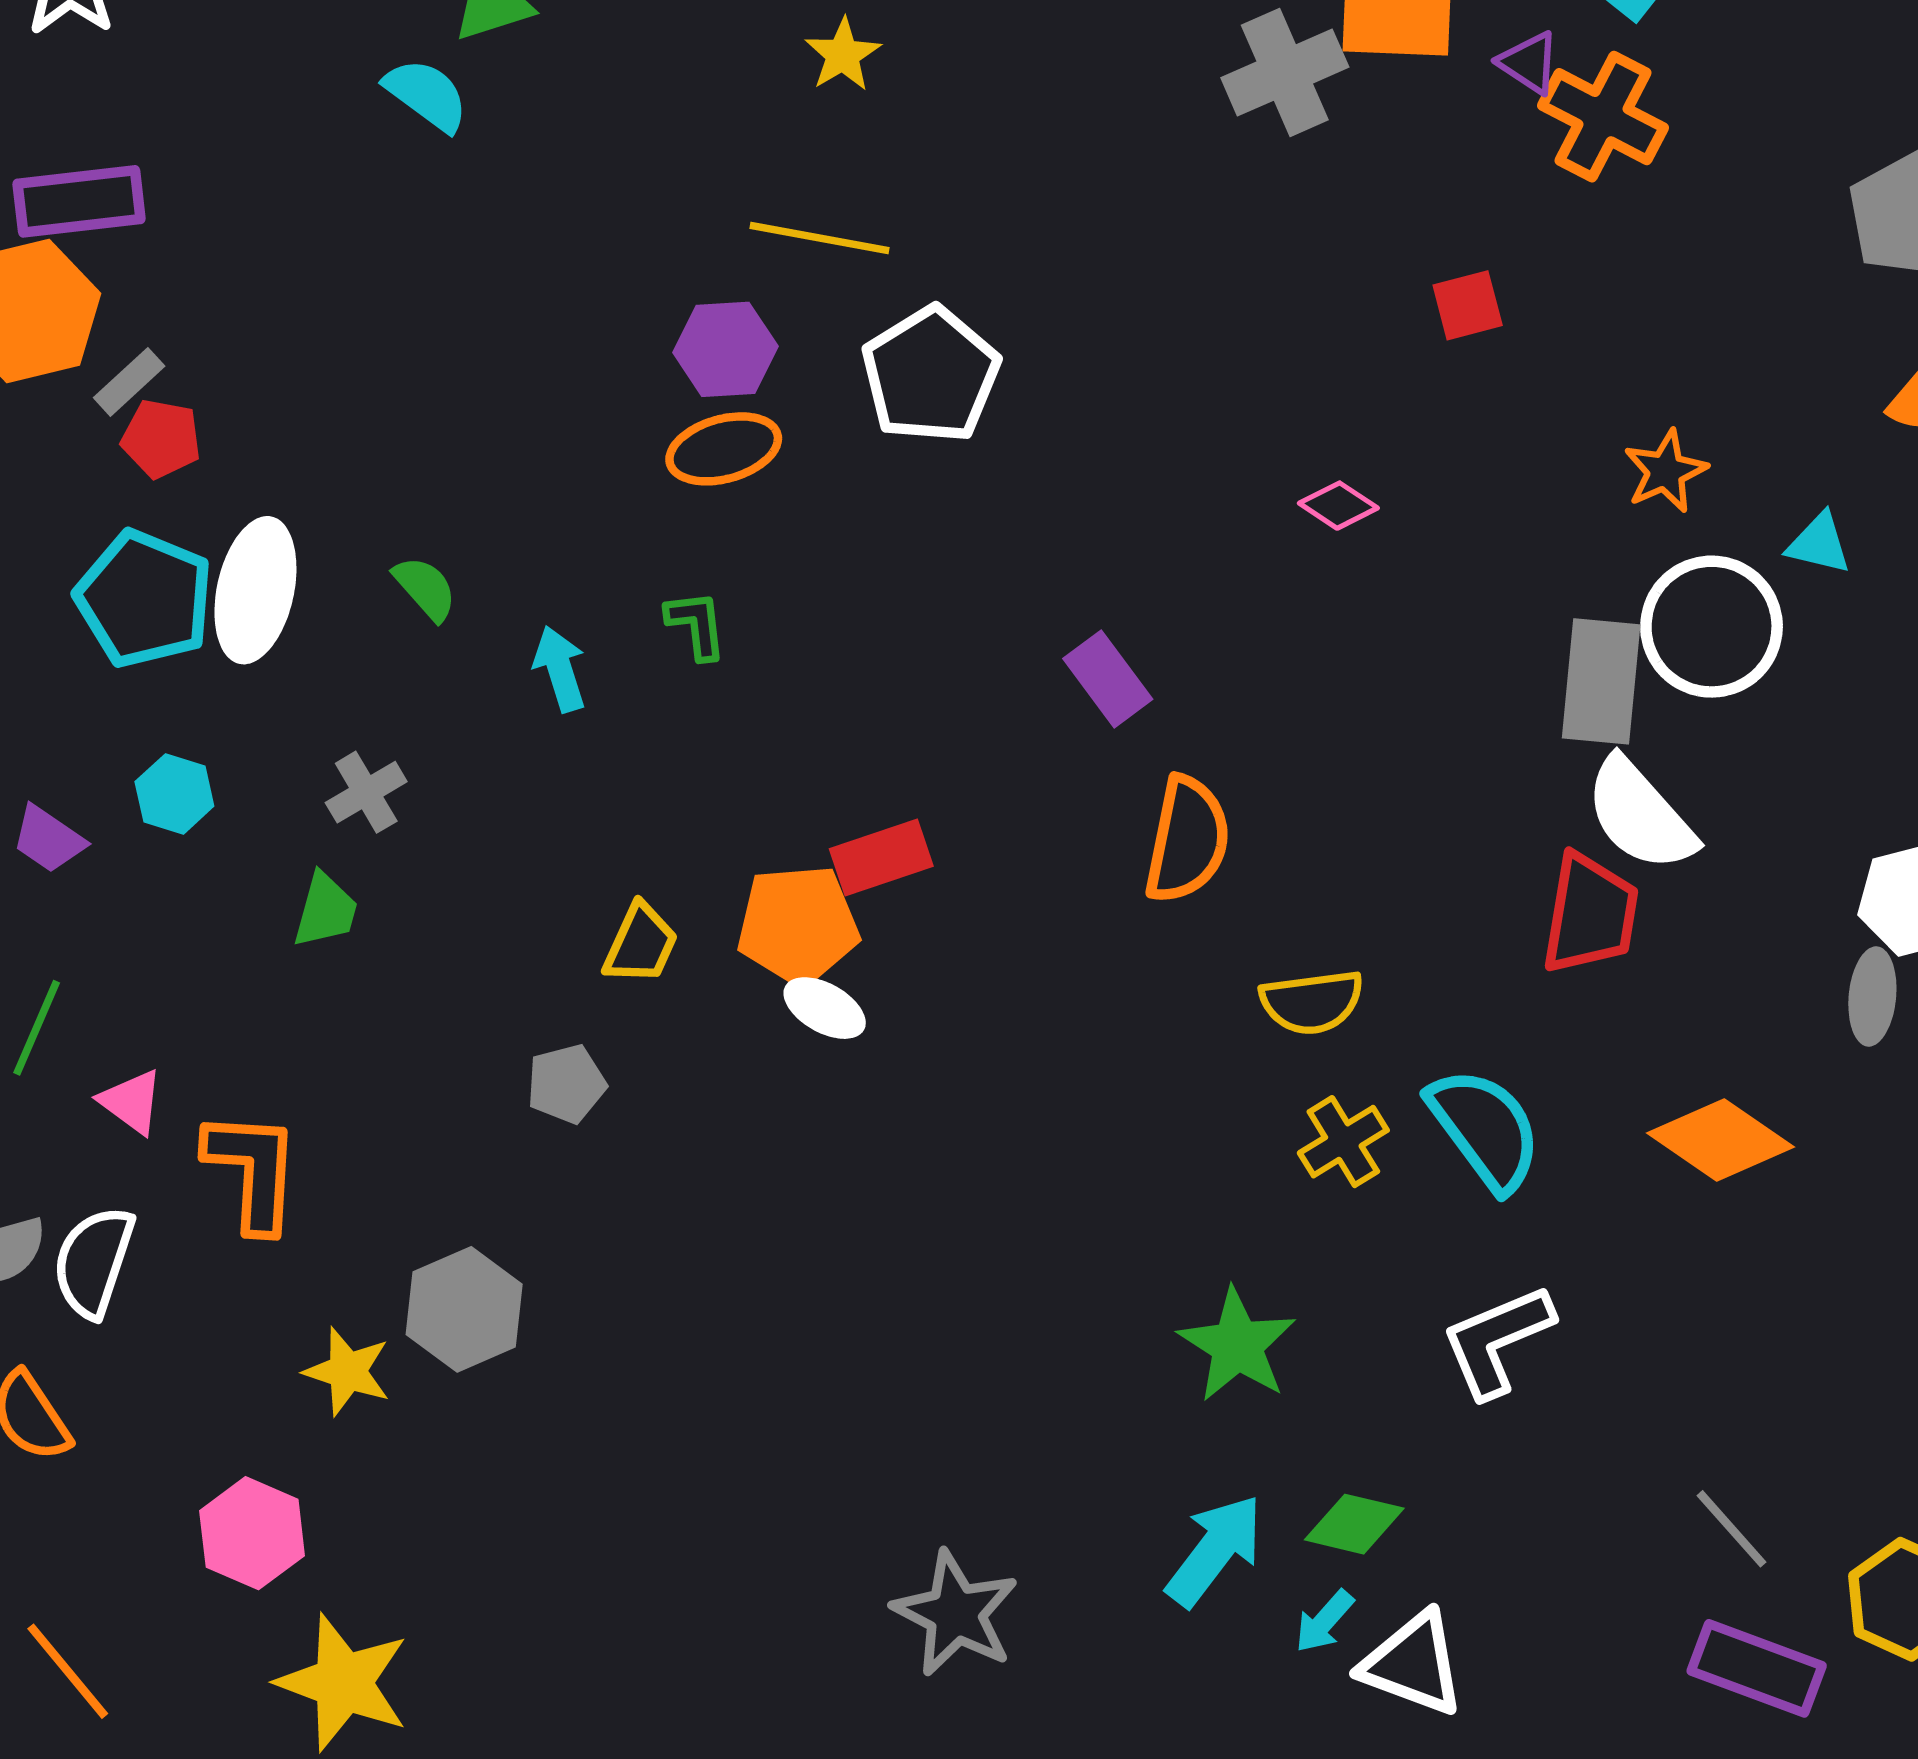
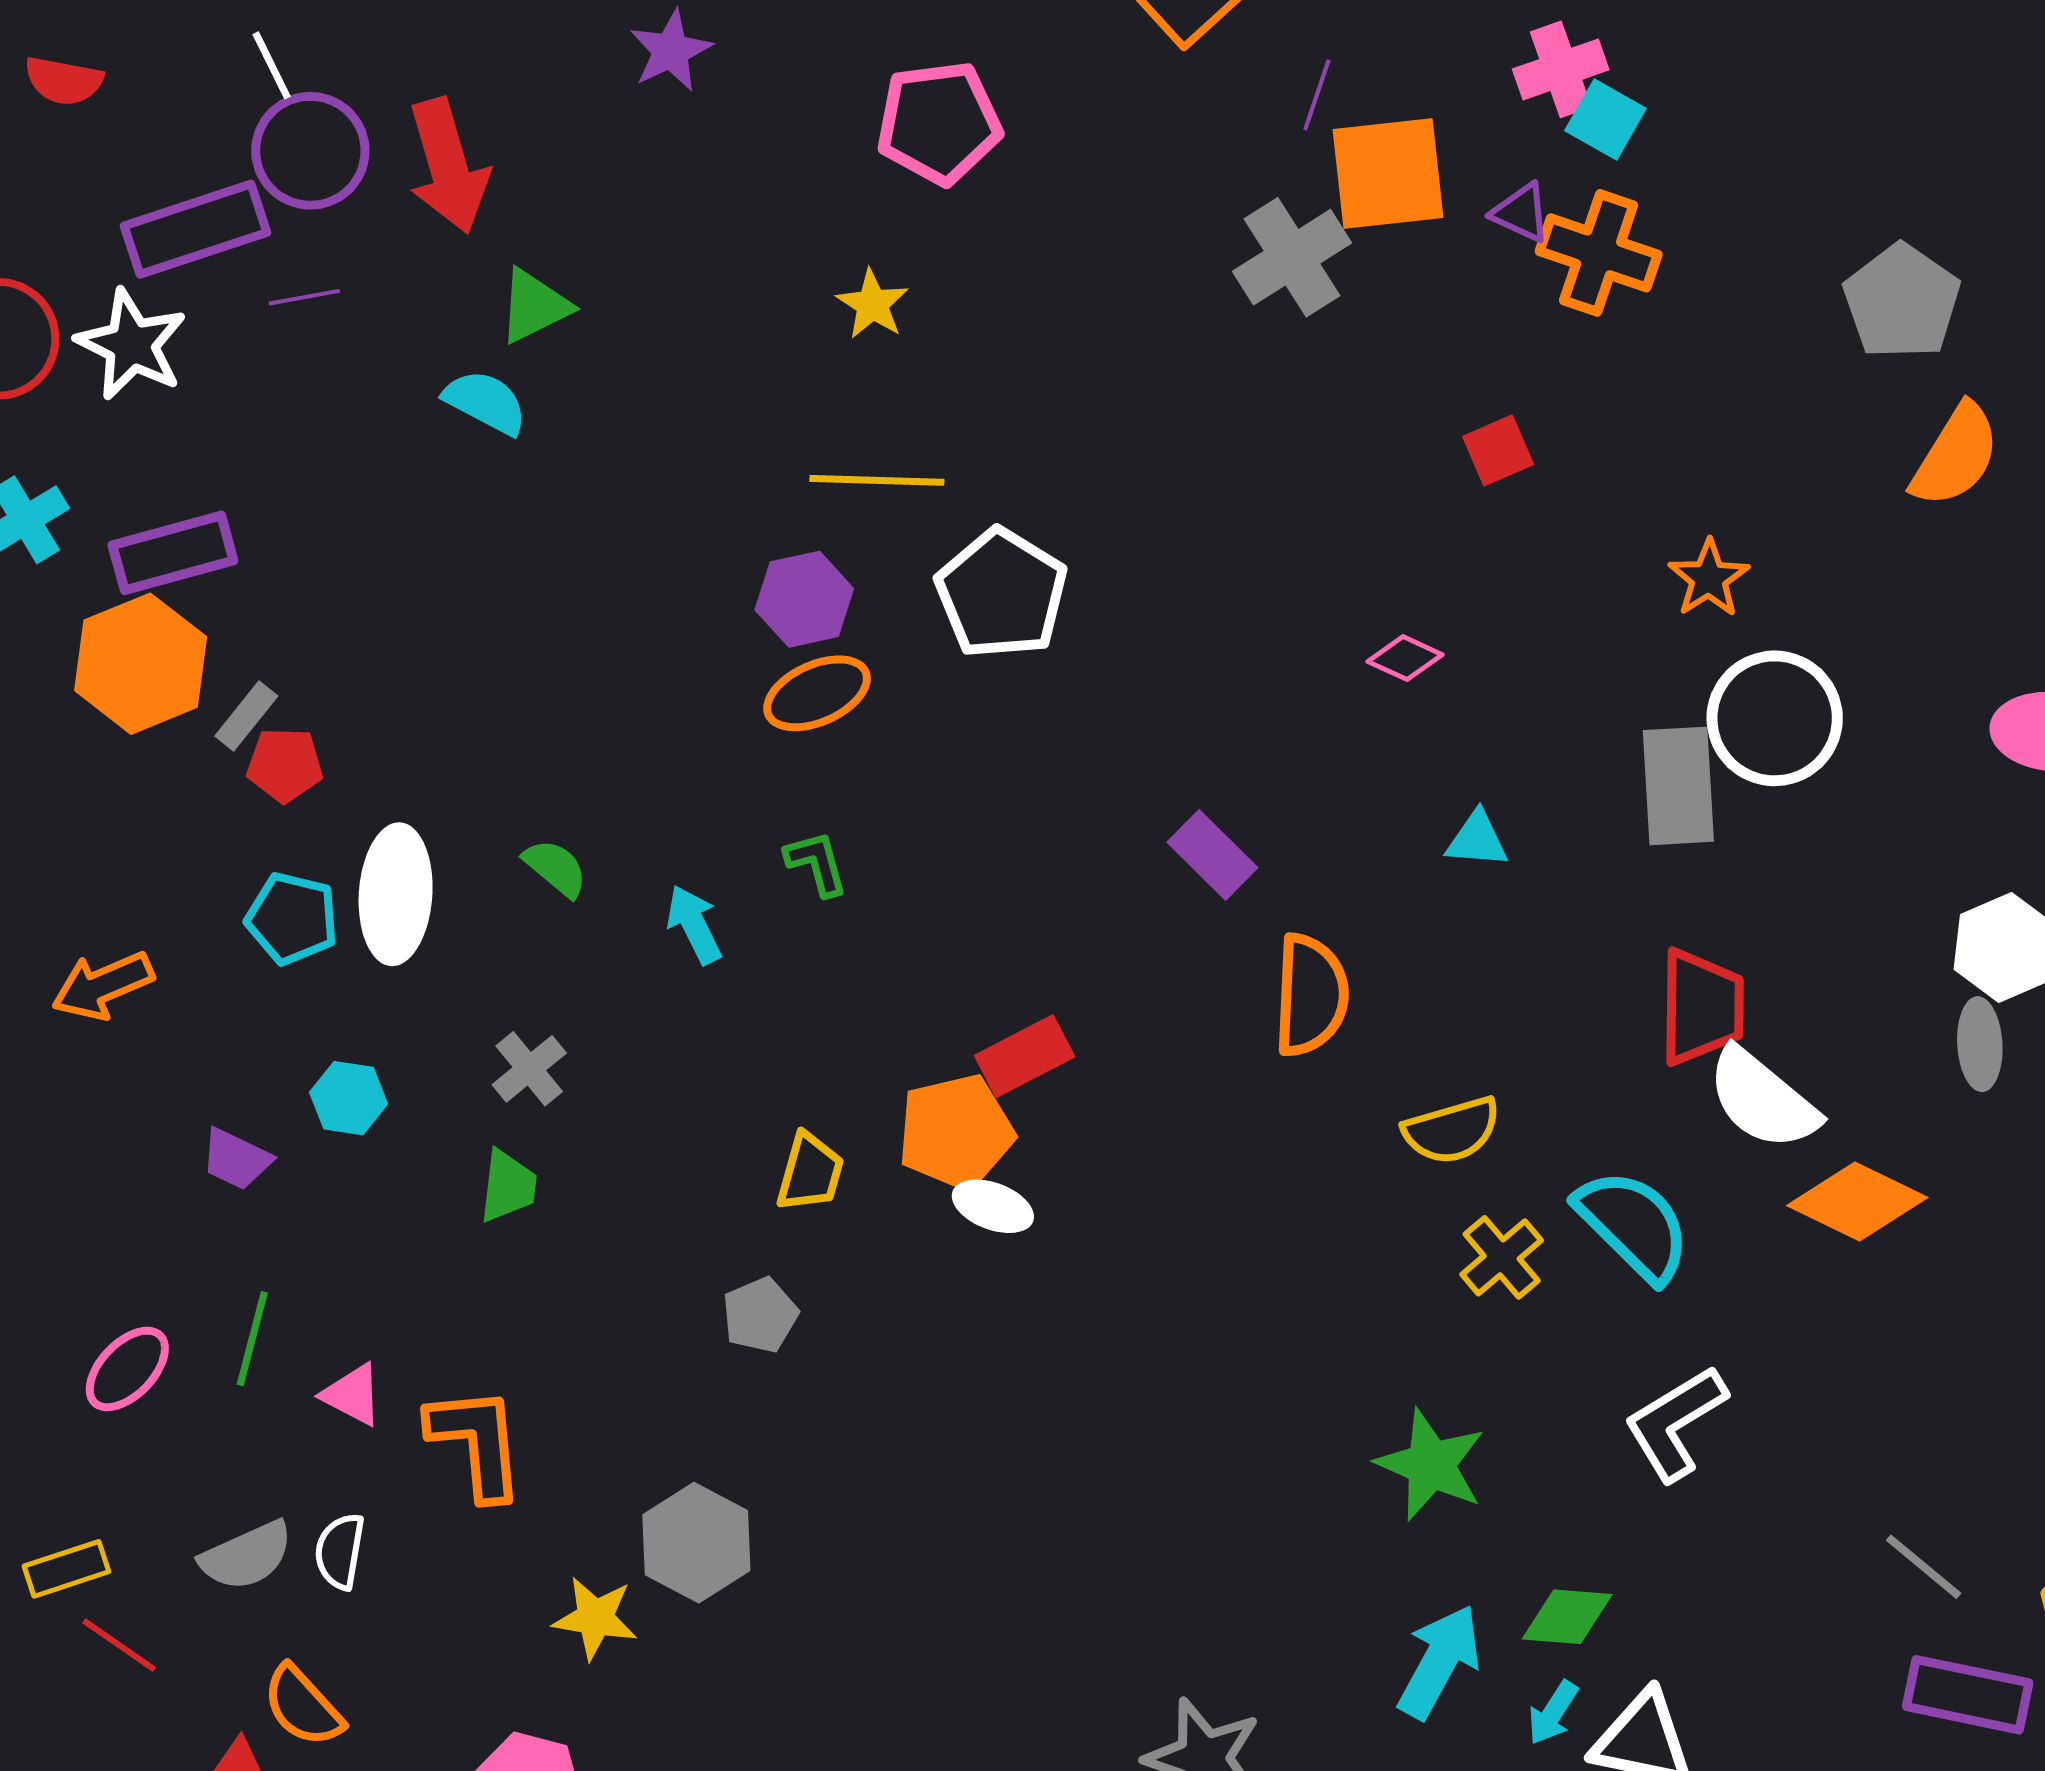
cyan triangle: (1819, 544) -> (1477, 840), moved
cyan pentagon: (144, 599) -> (292, 918), size x0.7
white semicircle: (1640, 815) -> (1762, 1099), moved
white semicircle: (94, 1262) -> (340, 1551), size x0.7

